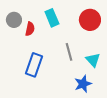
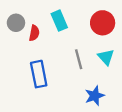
cyan triangle: (93, 60) -> (106, 57), moved
blue rectangle: (34, 65) -> (39, 74), turned -30

